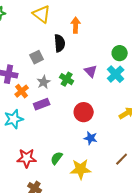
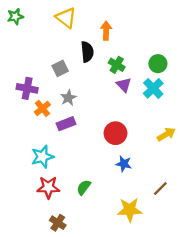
green cross: (67, 79) -> (117, 65), moved
cyan star: (14, 119) -> (42, 157), moved
yellow star: (81, 169) -> (130, 210), moved

